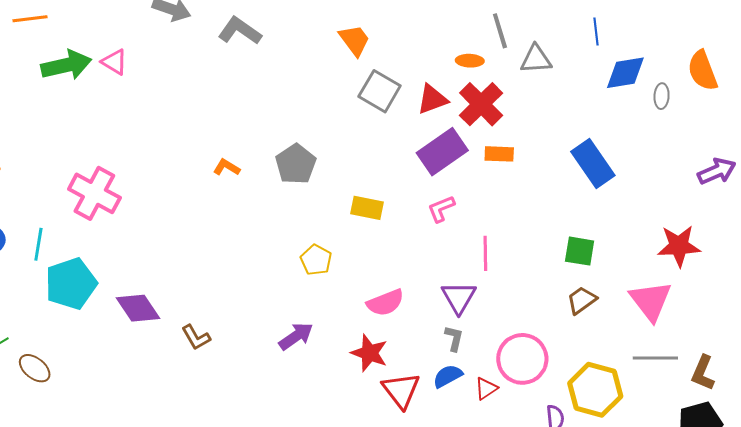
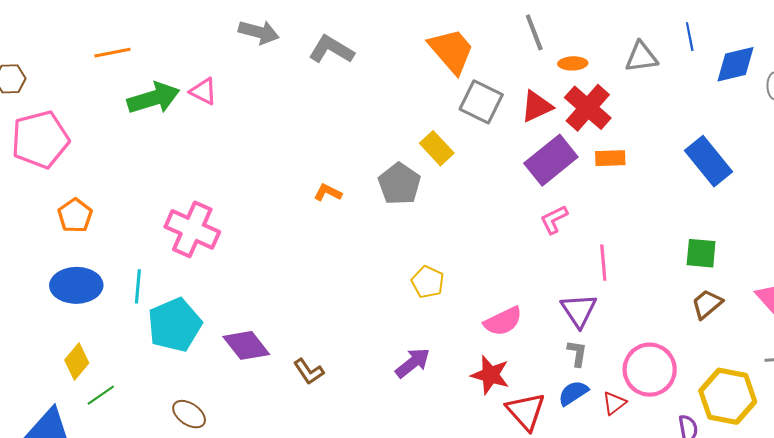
gray line: (500, 31) -> (534, 32), moved
blue line: (596, 32) -> (690, 37), moved
orange trapezoid: (354, 40) -> (451, 51), size x1.4
yellow rectangle: (367, 208) -> (437, 148), moved, turned 40
brown ellipse: (35, 368) -> (189, 414), moved

